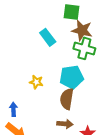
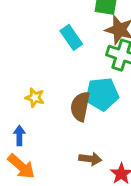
yellow star: (36, 82) -> (35, 98), moved
brown semicircle: (67, 99) -> (80, 106), moved

